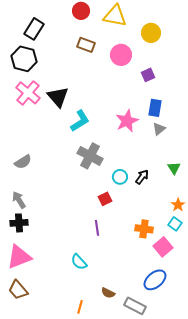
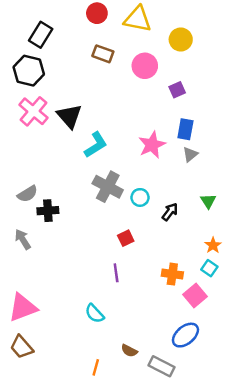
cyan circle: (120, 177) -> (140, 197), moved
black cross: (19, 223) -> (48, 211), moved

